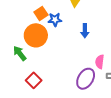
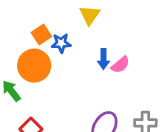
pink semicircle: (100, 62) -> (120, 65), moved, turned -136

